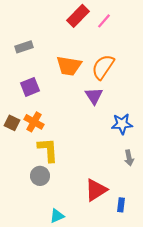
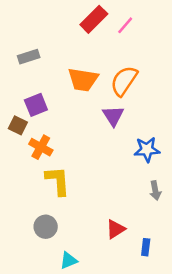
brown square: (12, 123) -> (18, 125), moved
gray circle: (40, 176) -> (46, 227), moved
red triangle: (96, 190) -> (116, 229), size x0.7

